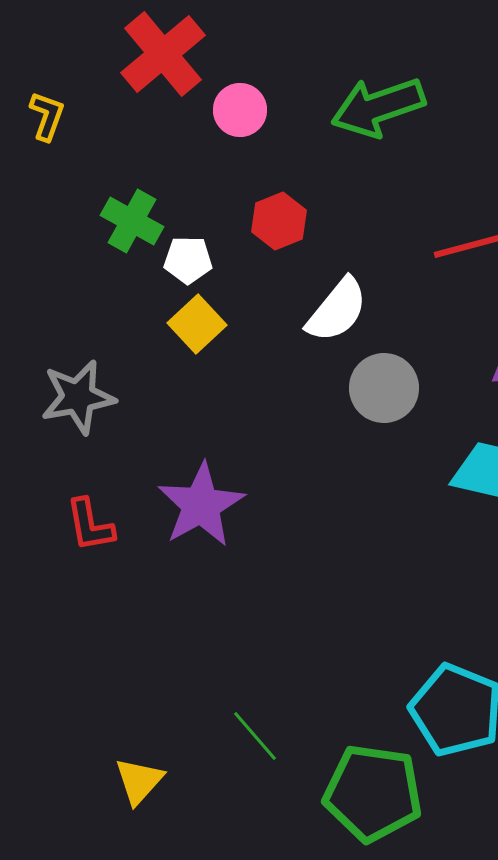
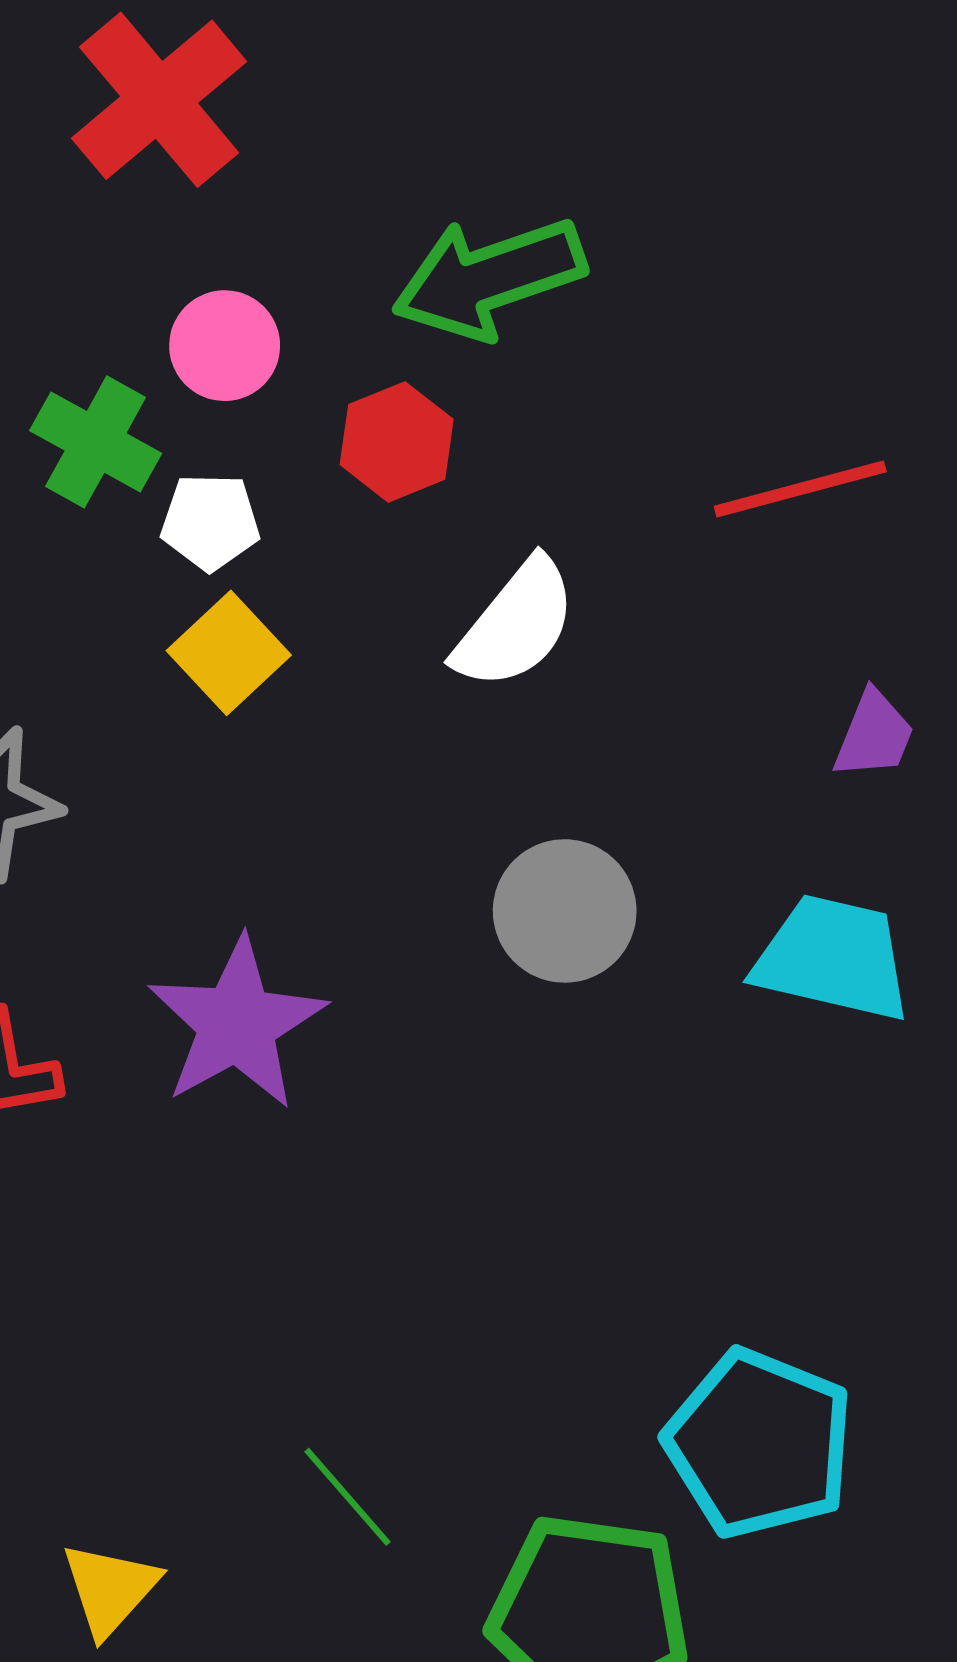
green arrow: (378, 107) -> (489, 278), moved
pink circle: (240, 110) -> (225, 346), moved
gray circle: (384, 388) -> (565, 911), moved

